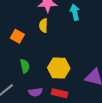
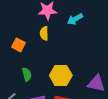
cyan arrow: (75, 12) -> (75, 19), turned -105

